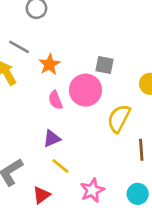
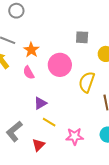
gray square: (104, 65) -> (82, 37), moved
pink semicircle: (55, 100) -> (29, 73), moved
pink star: (92, 190) -> (75, 136), turned 30

